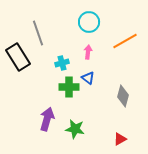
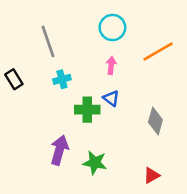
black rectangle: (18, 57) -> (14, 79), moved, size x0.6
cyan cross: (62, 63) -> (62, 79), moved

